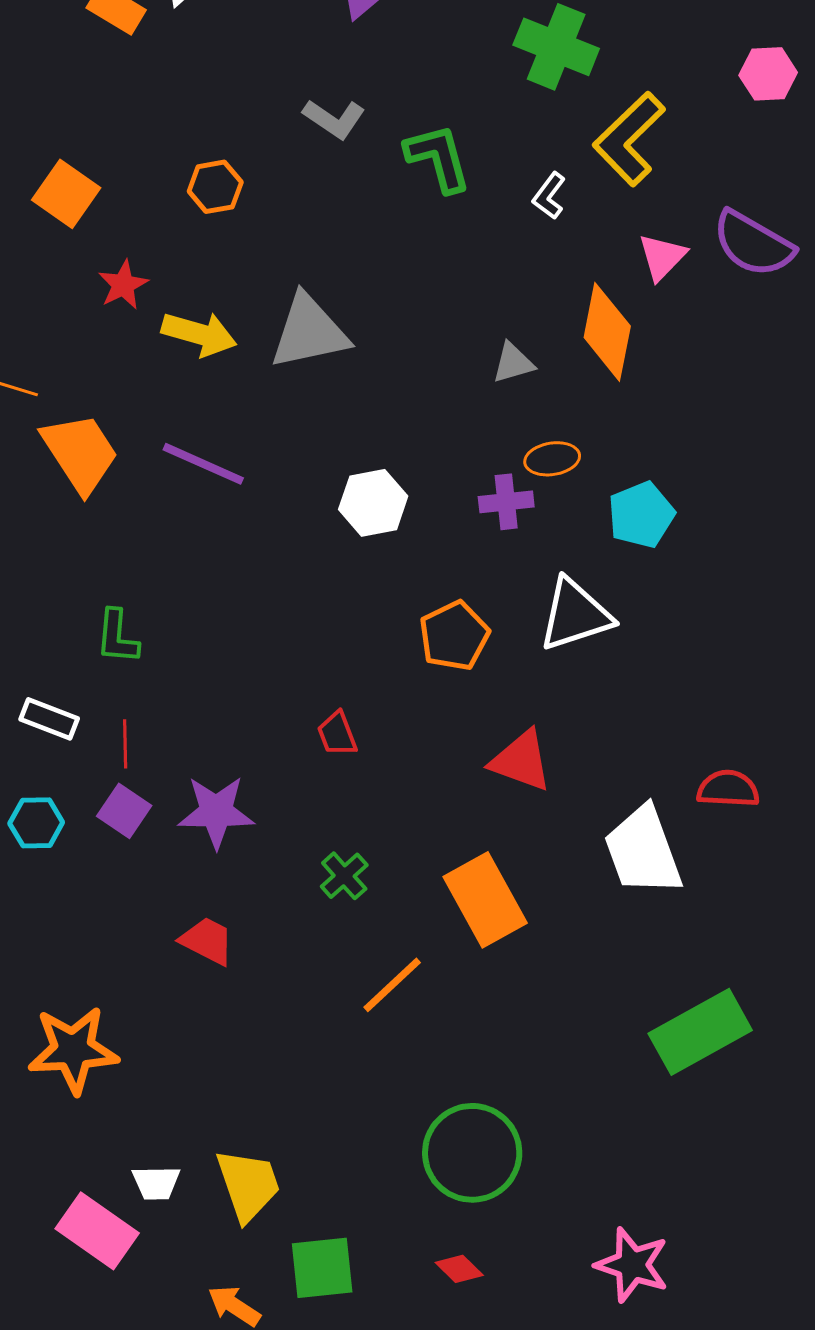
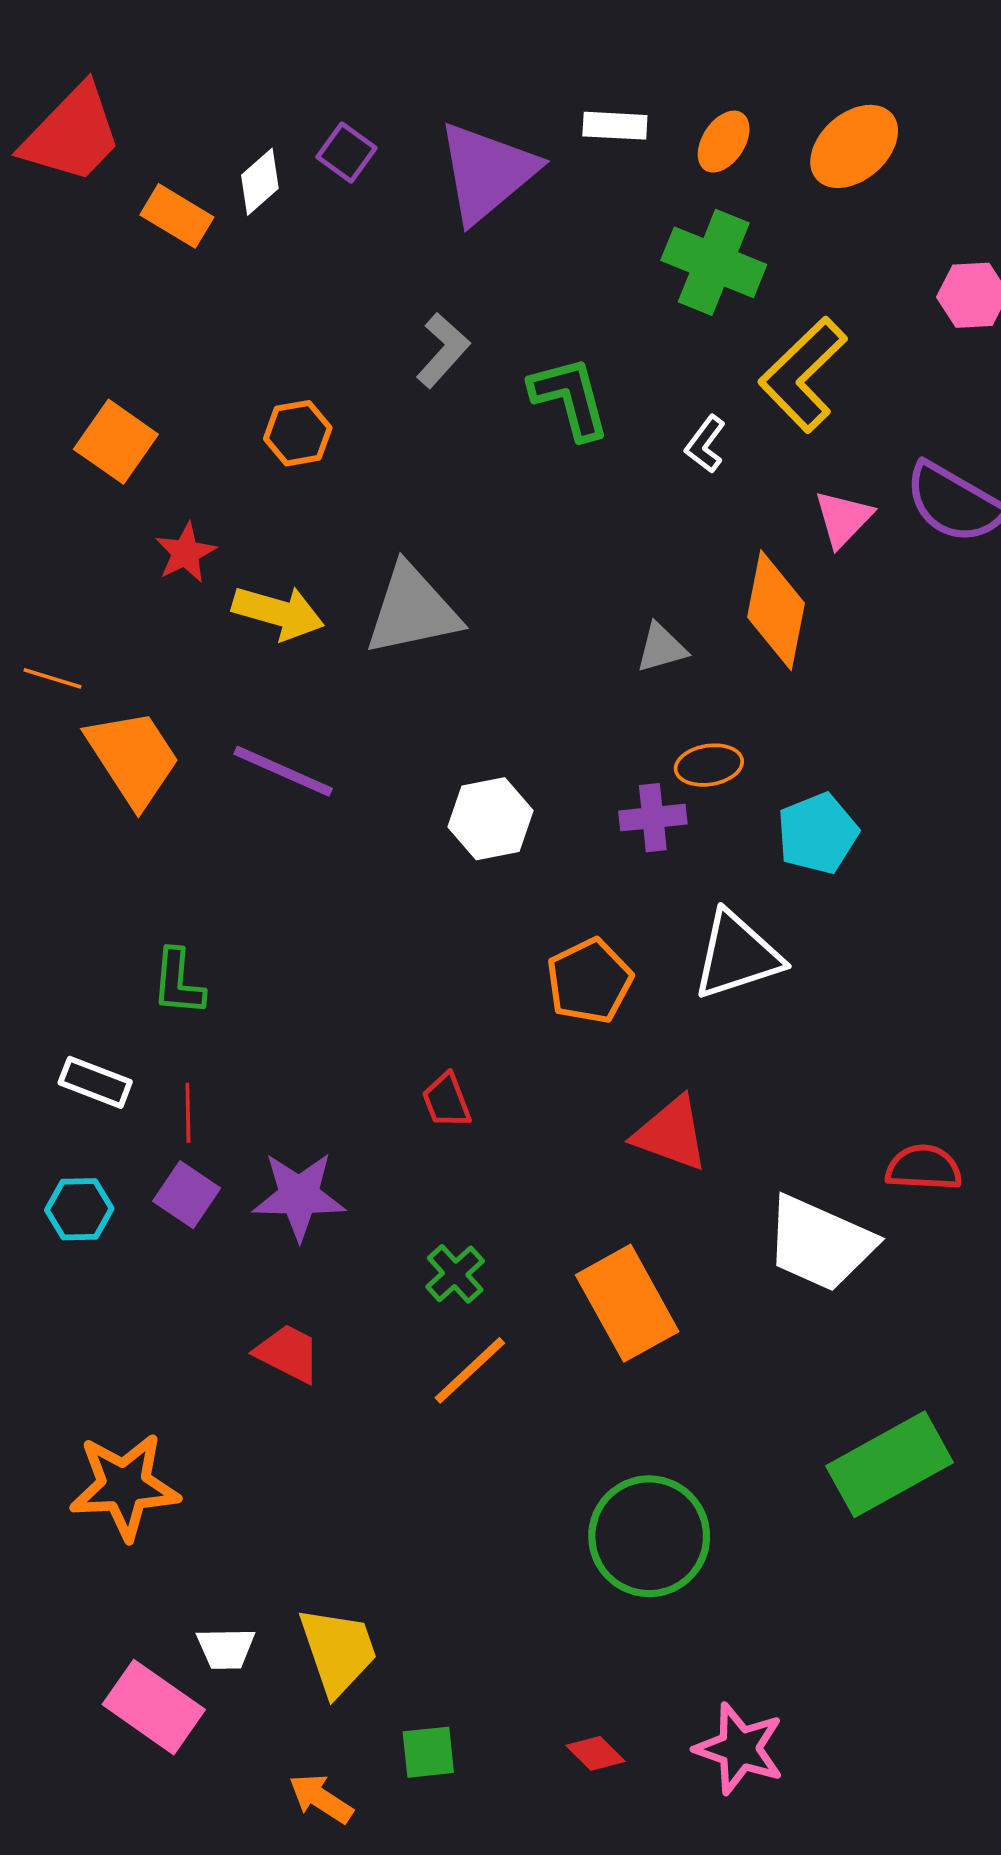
gray L-shape: (334, 119) -> (443, 350), turned -82
white trapezoid: (643, 851) -> (820, 1243), turned -46
orange line: (392, 985) -> (470, 1370), moved
green circle: (472, 1153) -> (649, 1536), moved
pink star: (632, 1265) -> (739, 1749), moved
green square: (322, 1268) -> (428, 1752), size x0.7

